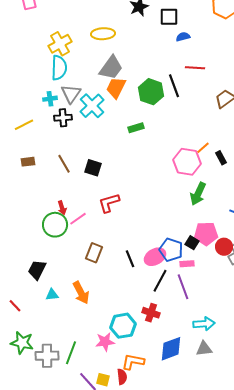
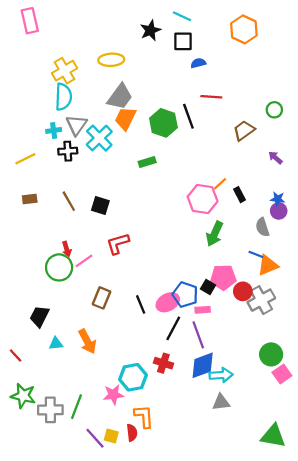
blue diamond: (171, 349) -> (203, 365), moved
orange L-shape: (133, 362) -> (144, 416), turned 75

